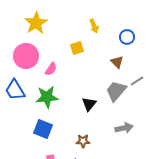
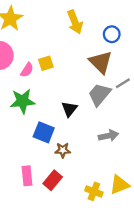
yellow arrow: (94, 26) -> (75, 22), size x1.5
yellow square: (77, 48) -> (46, 63), moved
brown triangle: (117, 62) -> (101, 62), size x1.6
blue square: (43, 129) -> (44, 132), moved

